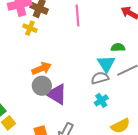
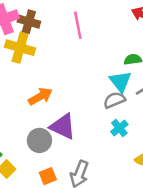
yellow cross: (30, 28) -> (20, 48), size x1.6
gray circle: (42, 86) -> (39, 140), moved

